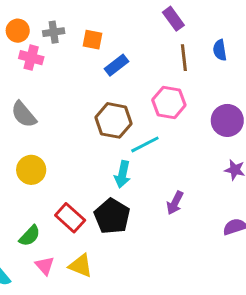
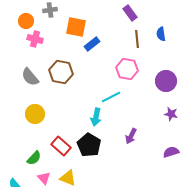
gray cross: (54, 32) -> (50, 10), moved
orange square: (93, 40) -> (76, 27), size x1.5
brown hexagon: (114, 120) -> (61, 72), moved

